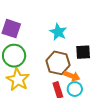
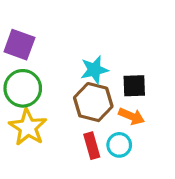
cyan star: (58, 32) -> (94, 70), moved, turned 30
orange arrow: (72, 76) -> (132, 116), moved

